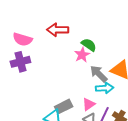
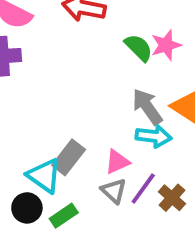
pink star: (82, 55) -> (166, 45), moved
gray rectangle: (64, 107) -> (69, 157), turned -36

